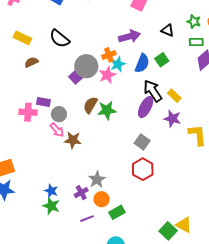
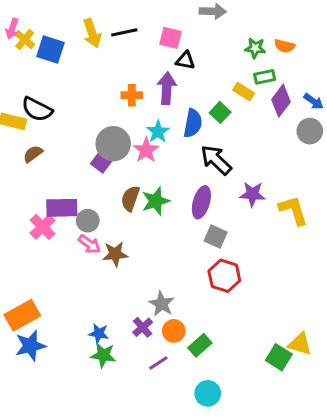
black triangle: (168, 30) -> (185, 60), moved
purple arrow: (129, 36) -> (167, 88), turned -60
black semicircle: (60, 39) -> (37, 109), moved
orange cross: (109, 55) -> (132, 95), moved, turned 32
yellow rectangle: (174, 96) -> (244, 92), moved
purple rectangle: (43, 102) -> (62, 208), size x1.5
purple ellipse: (146, 107) -> (201, 202), moved
pink cross: (28, 112) -> (43, 227), turned -36

